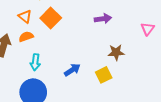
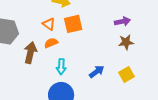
orange square: (51, 18) -> (73, 24), turned 36
brown star: (116, 52) -> (126, 42), moved

